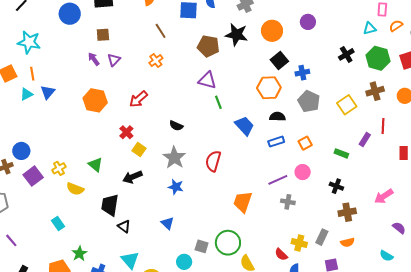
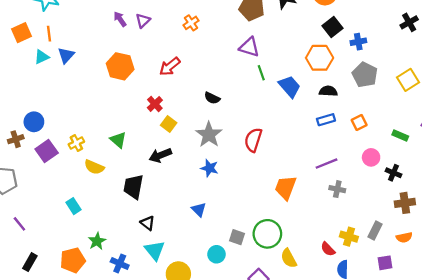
blue trapezoid: (244, 126) -> (290, 87), moved
pink circle: (303, 172) -> (371, 157), moved
black triangle: (124, 226) -> (148, 223), moved

